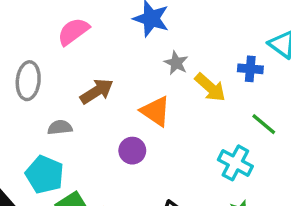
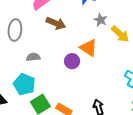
brown arrow: (97, 91) -> (56, 23), moved, turned 54
purple circle: (132, 151) -> (72, 61), moved

